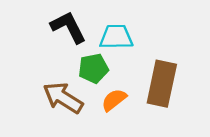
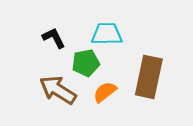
black L-shape: (68, 27) -> (54, 38), moved, size x0.7

